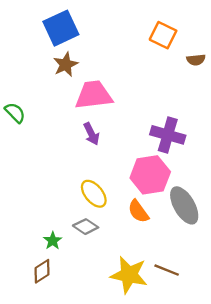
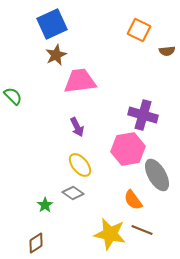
purple arrow: (91, 134) -> (77, 127), moved
orange semicircle: (138, 211) -> (133, 200), moved
brown diamond: (42, 271) -> (36, 243), moved

